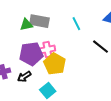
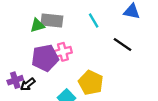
yellow pentagon: (55, 64) -> (91, 83), moved
black arrow: (24, 77) -> (28, 84), moved

